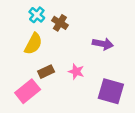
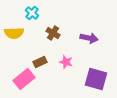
brown cross: (60, 23) -> (53, 33), moved
yellow semicircle: (33, 44) -> (14, 33), moved, turned 60

